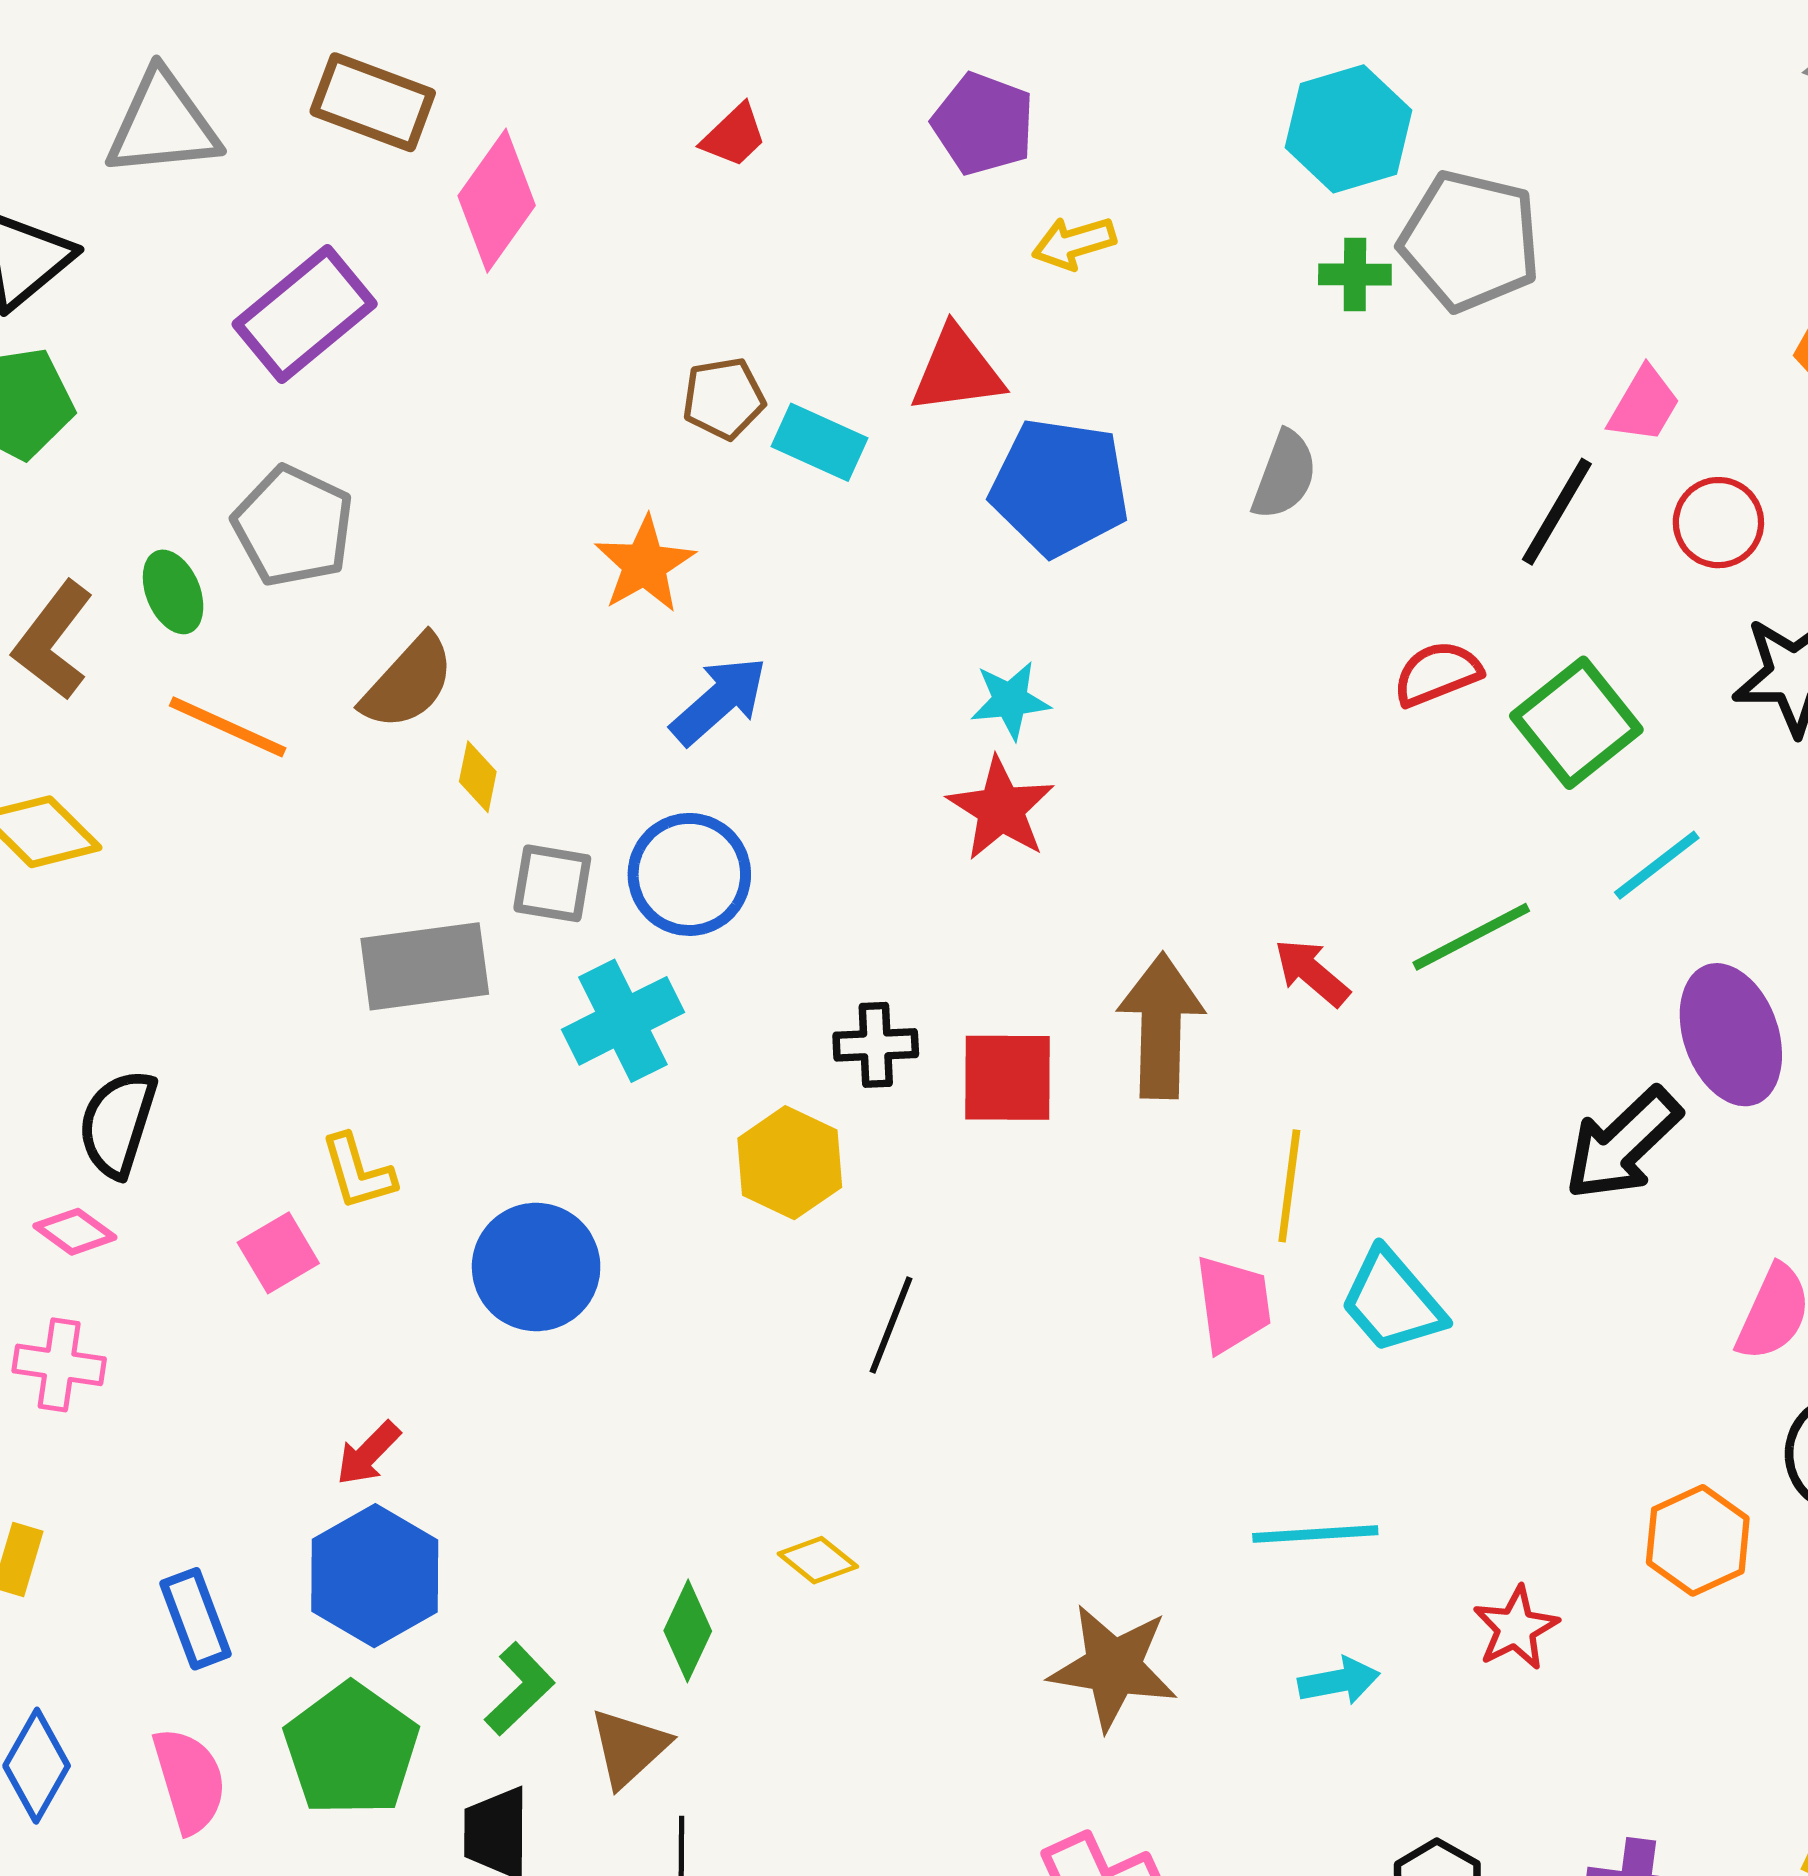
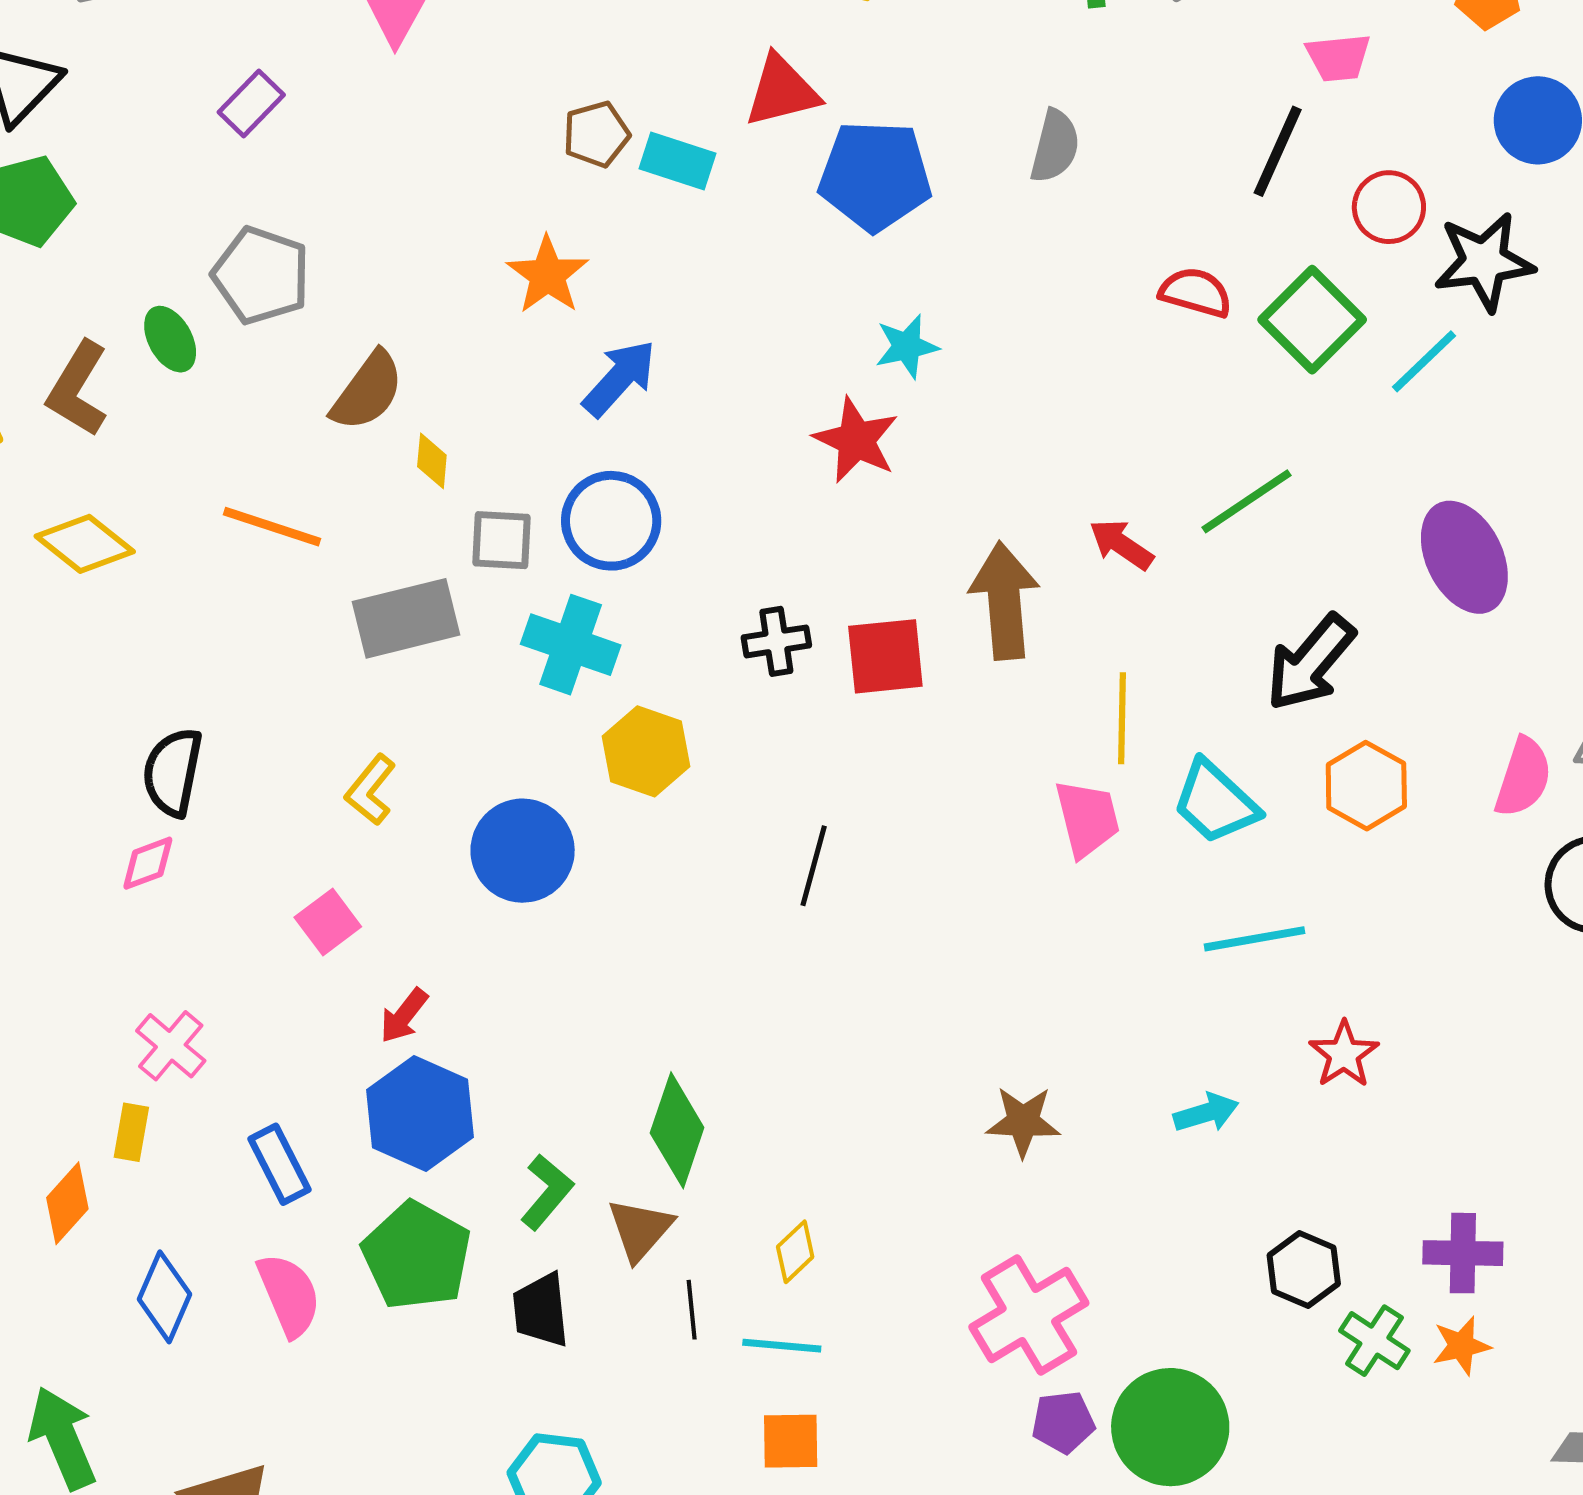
purple rectangle: (305, 314) -> (251, 104), size x0.6
pink trapezoid: (1644, 405) -> (1338, 58), turned 60
red circle: (1718, 523) -> (1389, 207), moved
red semicircle: (1437, 674) -> (1196, 292), turned 44
cyan star: (1010, 700) -> (907, 346), moved
orange line: (228, 727) -> (272, 527), moved
cyan line: (1657, 865) -> (1424, 361), moved
cyan cross: (623, 1021) -> (571, 645), turned -38
black arrow: (1623, 1144) -> (1310, 663), moved
yellow hexagon: (790, 1163) -> (646, 751), moved
yellow L-shape: (358, 1172) -> (370, 790), turned 62
pink diamond: (75, 1232) -> (148, 863), turned -50
pink square: (278, 1253) -> (328, 922), moved
pink cross: (59, 1365) -> (171, 1046), moved, turned 38
cyan line: (1315, 1534) -> (1254, 939), moved
orange hexagon: (1698, 1540) -> (1366, 786), moved
yellow diamond: (818, 1560) -> (795, 1252), moved, turned -76
green diamond: (688, 1631) -> (677, 1130), size x1.4
brown star: (1113, 1667) -> (1023, 1122), size x0.7

